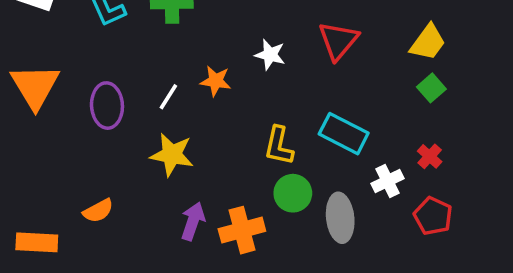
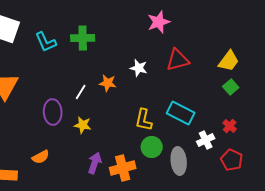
red triangle: (338, 41) -> (178, 60), turned 35
purple ellipse: (107, 106) -> (53, 112), moved
yellow star: (172, 155) -> (83, 125), size x0.7

